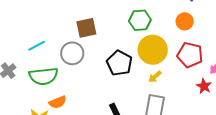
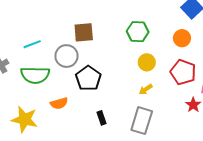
yellow circle: (153, 50) -> (147, 62), size x0.6
black pentagon: (119, 63) -> (88, 78), moved
orange semicircle: (58, 102) -> (59, 103), moved

